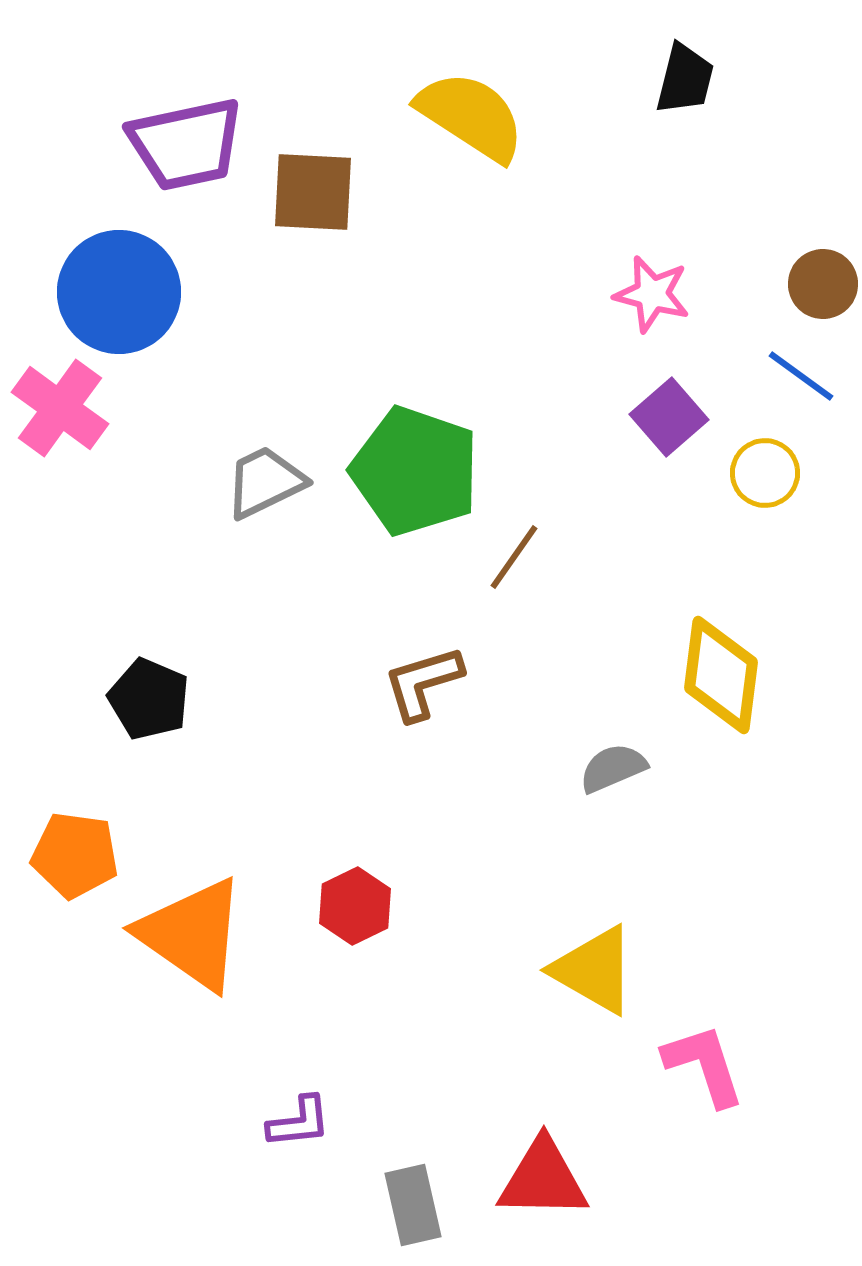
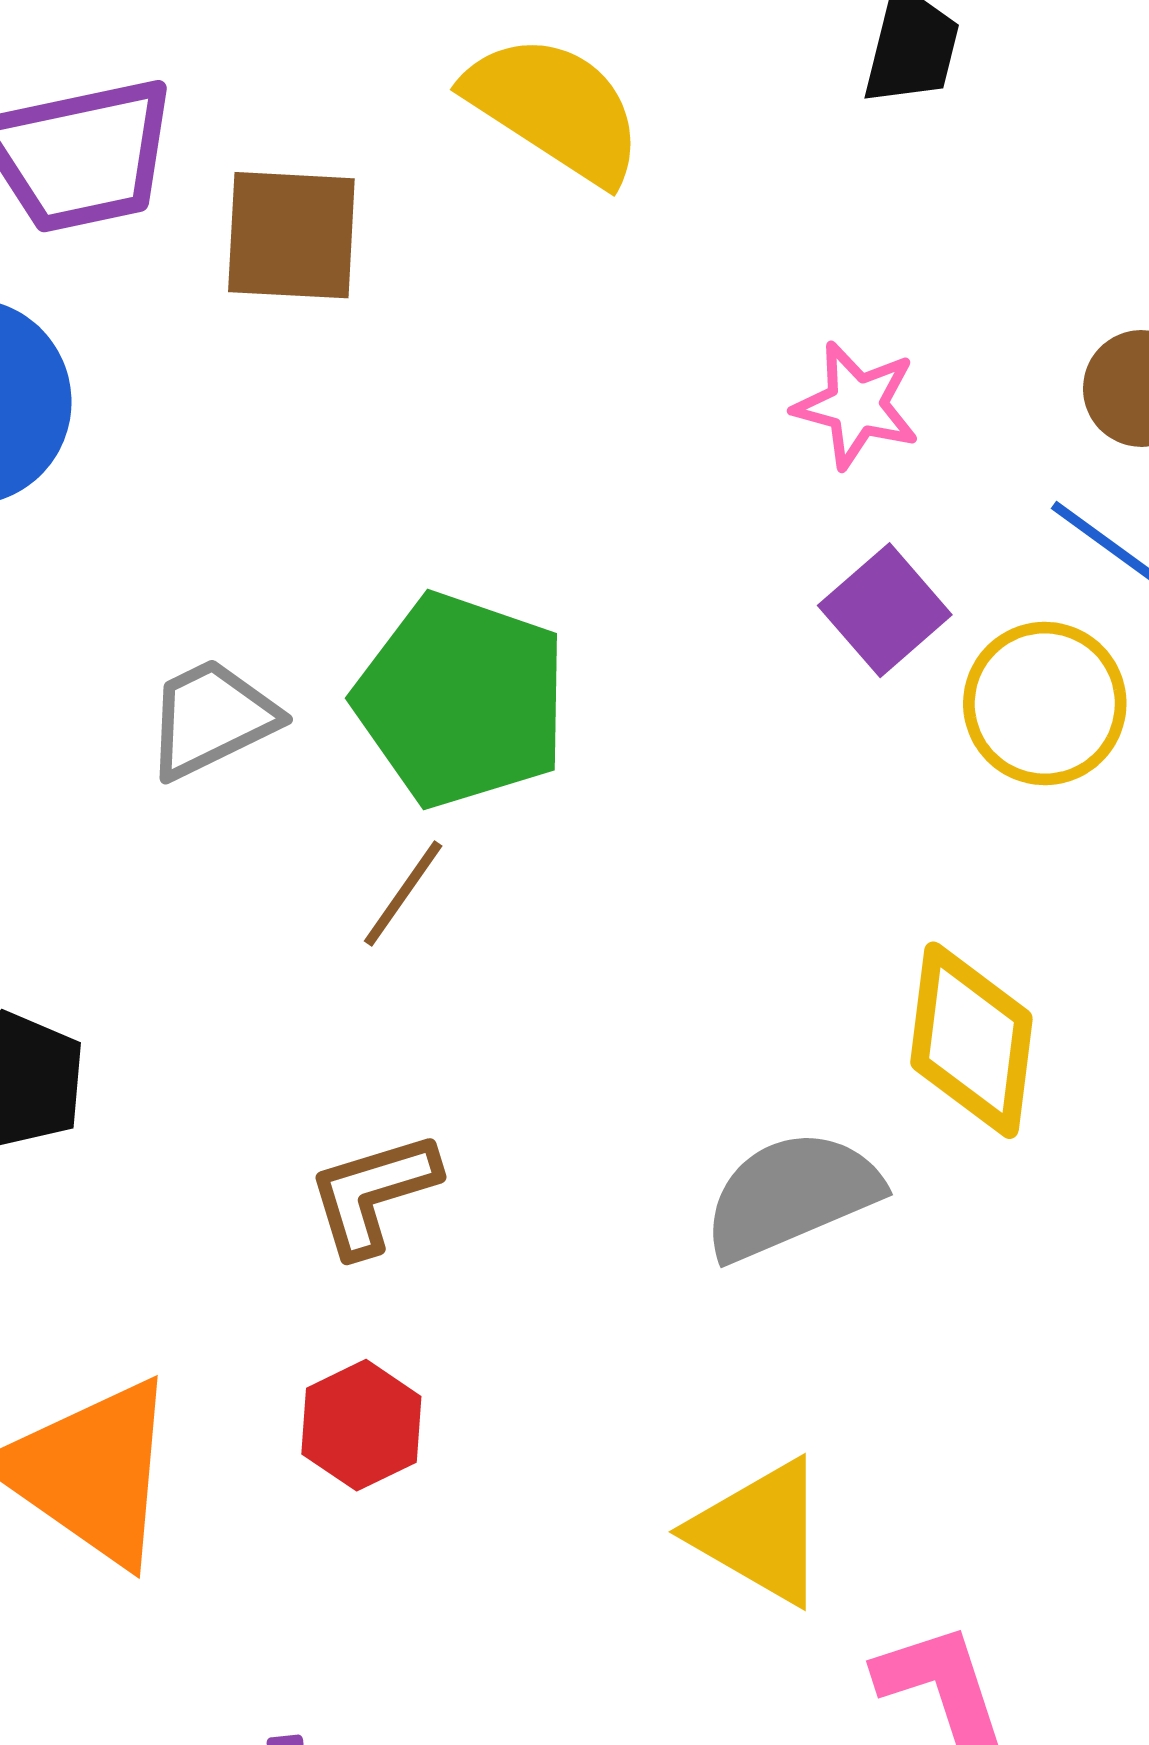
yellow circle: (765, 473) -> (1045, 704), size x1.4
brown line: (514, 557) -> (403, 894), moved
brown L-shape: (423, 683) -> (373, 1194), moved
gray semicircle: (613, 768) -> (791, 1195), size x1.6

